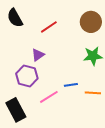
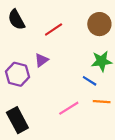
purple hexagon: (27, 76) -> (17, 74), moved
blue line: (71, 85) -> (90, 81), moved, turned 40
pink line: (49, 97) -> (69, 108), moved

